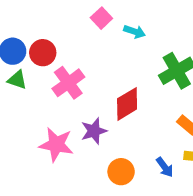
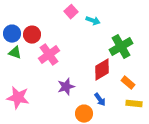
red diamond: (127, 104) -> (102, 70), moved
pink star: (56, 145) -> (18, 98), moved
blue arrow: (165, 167) -> (100, 100), moved

